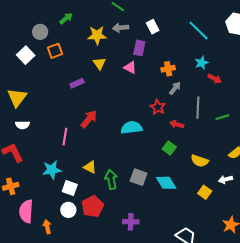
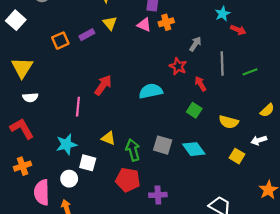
orange square: (55, 51) -> (60, 41), moved
white square: (26, 55) -> (16, 20), moved
orange cross: (168, 69) -> (166, 22), moved
purple rectangle: (77, 83) -> (87, 35), moved
red arrow: (177, 124) -> (200, 84), turned 48
red pentagon: (93, 206) -> (128, 180), moved, turned -30
white circle: (68, 210) -> (69, 179), moved

